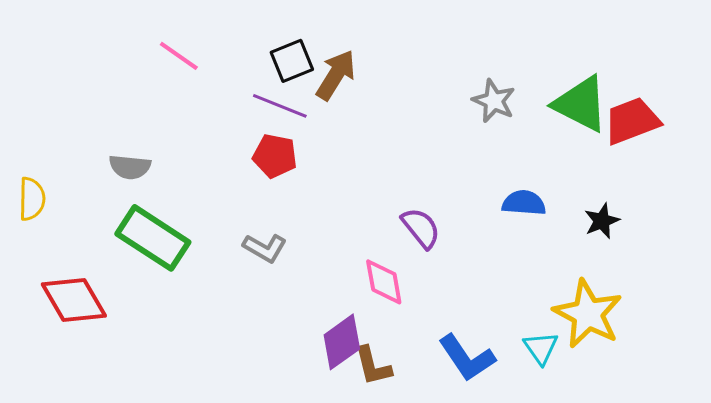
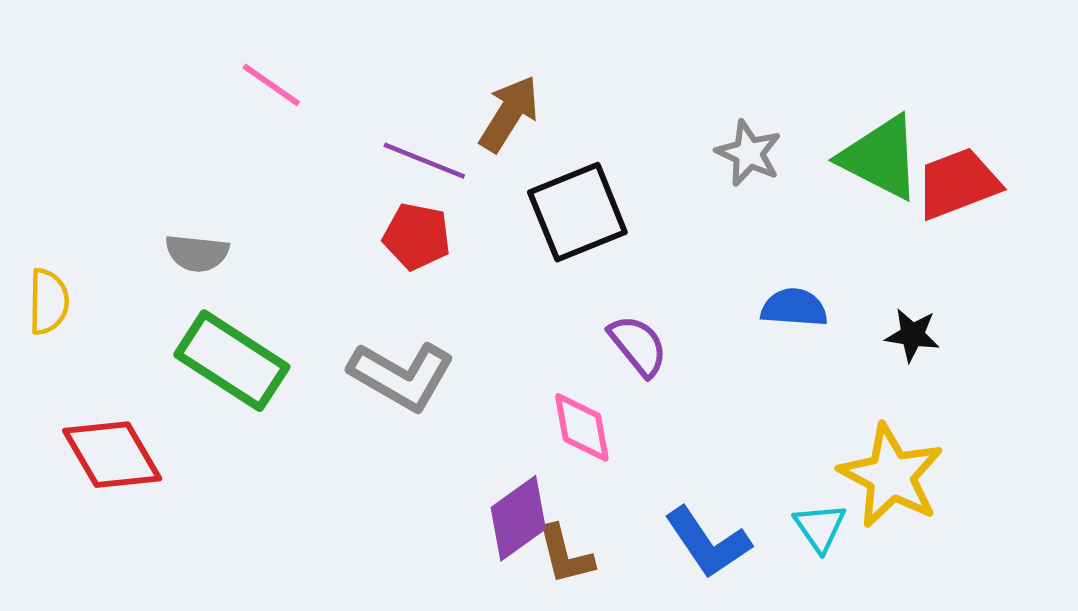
black square: (292, 61) -> (577, 212), moved, size x1.5
black star: (602, 221) -> (912, 335), turned 30
gray L-shape: (265, 248) -> (402, 376), size x1.6

